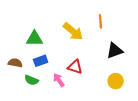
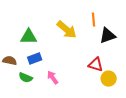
black triangle: (115, 51) -> (108, 36), moved
red triangle: (75, 67) -> (96, 65), moved

